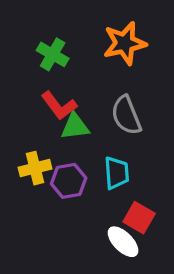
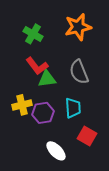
white ellipse: (123, 242) -> (56, 151), moved

